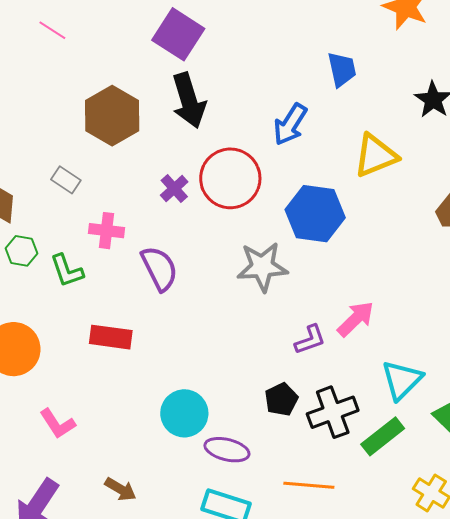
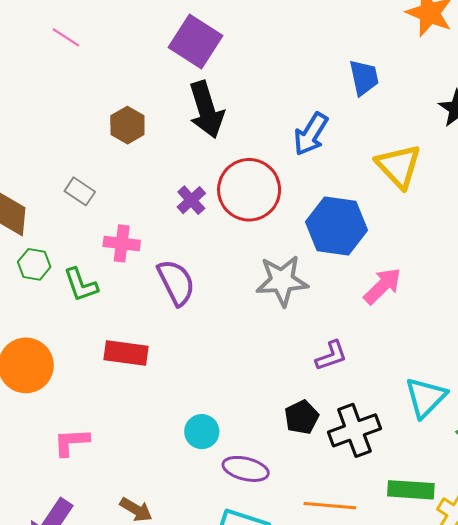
brown hexagon: (112, 116) -> (127, 125), size x0.6
yellow triangle: (376, 155) -> (399, 166), turned -51
pink arrow: (356, 319) -> (383, 286), moved
cyan circle: (184, 413) -> (202, 432), size x0.7
pink L-shape: (57, 424) -> (71, 442), turned 120
green rectangle: (383, 436) -> (411, 490), moved, turned 42

